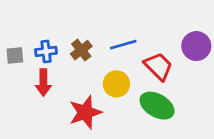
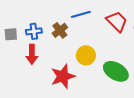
blue line: (123, 45) -> (81, 14), moved
red trapezoid: (158, 66) -> (117, 21), moved

